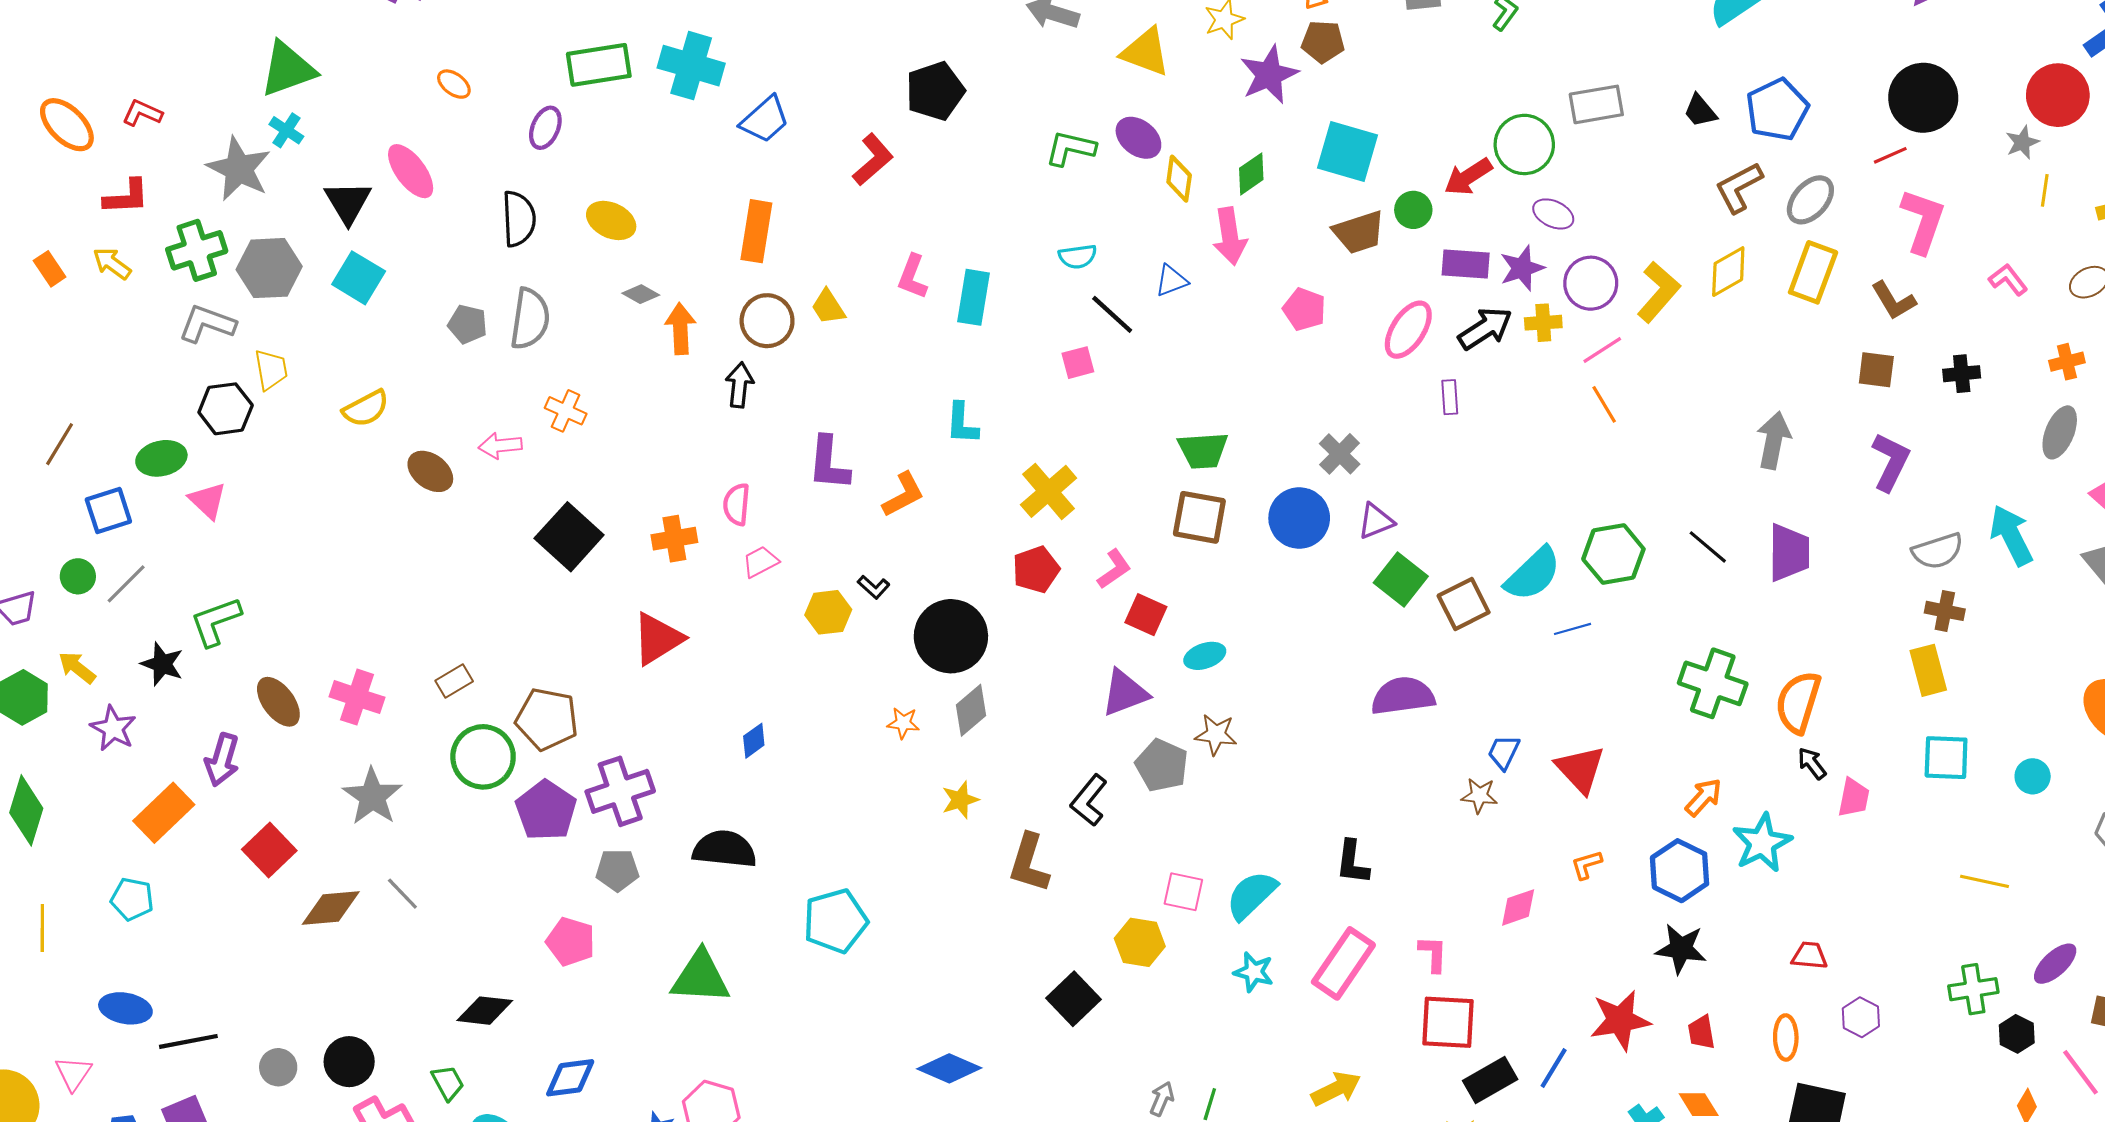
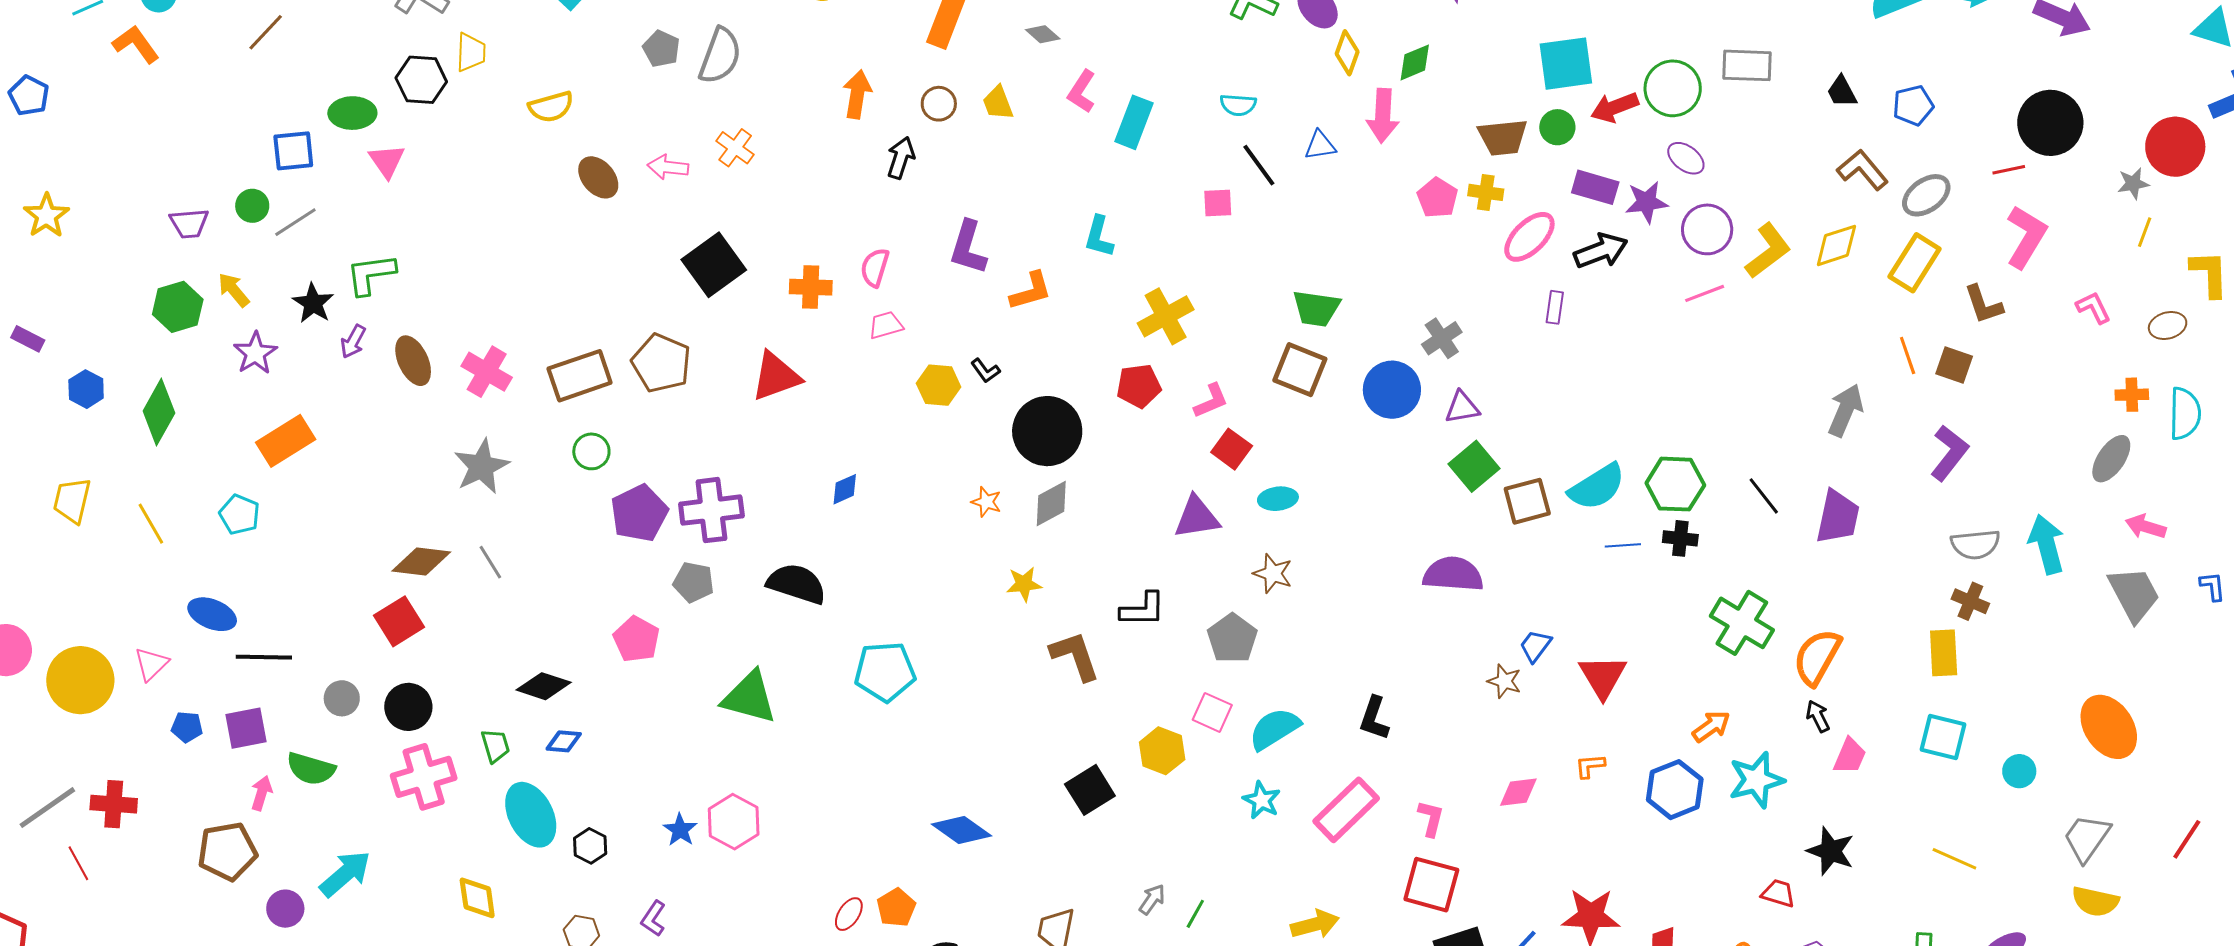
blue pentagon: (1777, 110) -> (1913, 105), size x0.7
cyan square: (1347, 152) -> (1566, 64), moved, turned -36
brown L-shape: (1739, 187) -> (1863, 170), turned 66
gray diamond: (641, 294) -> (1043, 34), moved
brown circle: (767, 321) -> (939, 104), size x0.7
yellow cross: (1543, 323) -> (1486, 192), moved
black cross: (1962, 374) -> (1680, 538), moved
orange line: (1604, 404) -> (1908, 355), moved
brown line: (60, 444) -> (266, 32), moved
brown rectangle: (454, 681) -> (580, 376), size x1.8
brown pentagon: (547, 719) -> (661, 363), moved
green circle: (483, 757) -> (591, 451), size x0.6
purple arrow: (222, 760) -> (353, 341), moved, size x0.7
gray pentagon: (1162, 765) -> (1232, 638), moved
black L-shape: (1089, 800) -> (1143, 610), turned -141
red square: (269, 850) -> (399, 621), moved
brown L-shape: (1029, 863) -> (1075, 656), turned 132
yellow line: (42, 928) -> (151, 524), turned -42
black star: (1681, 949) -> (1831, 851), moved
blue diamond: (570, 1078) -> (564, 741), moved, size x0.7

